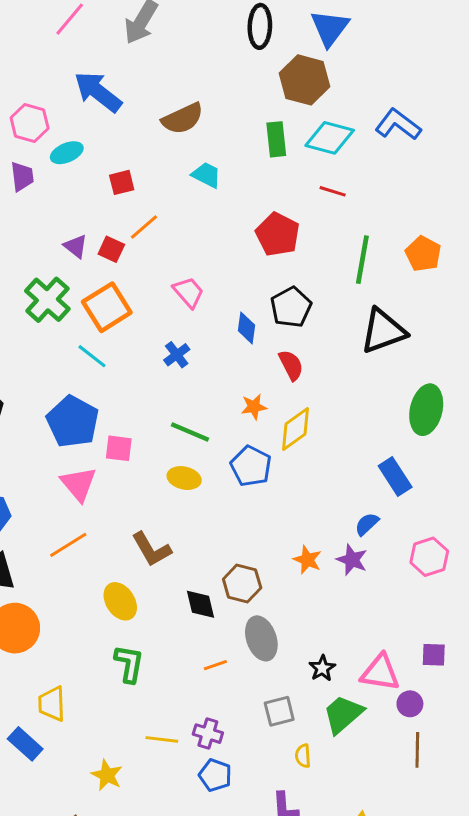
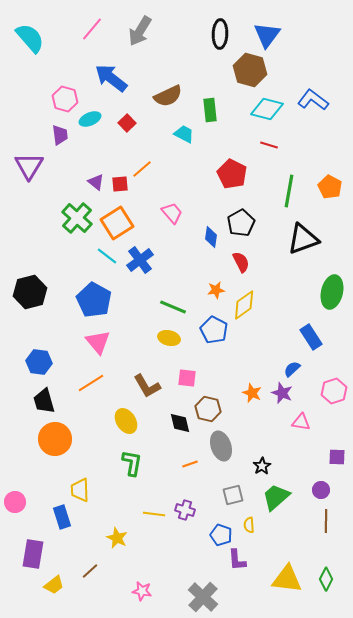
green rectangle: (276, 139) -> (210, 110), moved
red square: (122, 182) -> (127, 123), moved, turned -30
red square: (111, 249) -> (120, 184), turned -30
blue cross: (177, 355) -> (140, 260), moved, size x1.5
pink square: (119, 448) -> (187, 378), moved
pink triangle: (380, 673) -> (301, 422), moved, size x0.7
blue rectangle: (25, 744) -> (62, 517), turned 30
blue pentagon: (215, 775) -> (221, 535), moved

